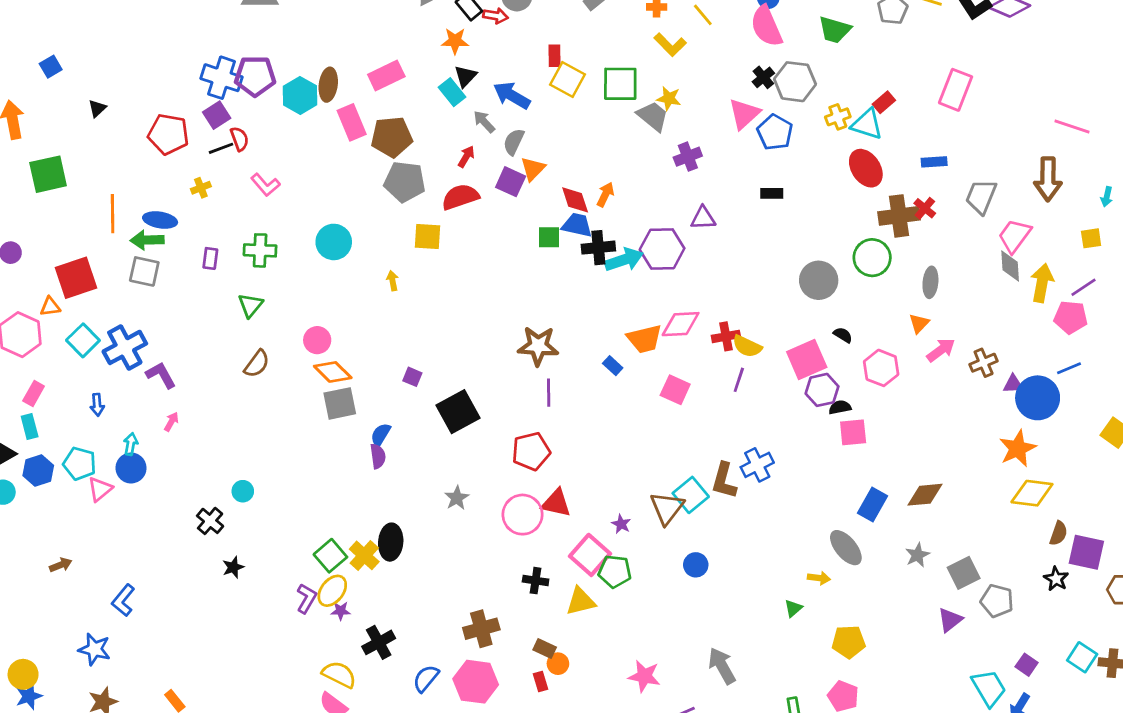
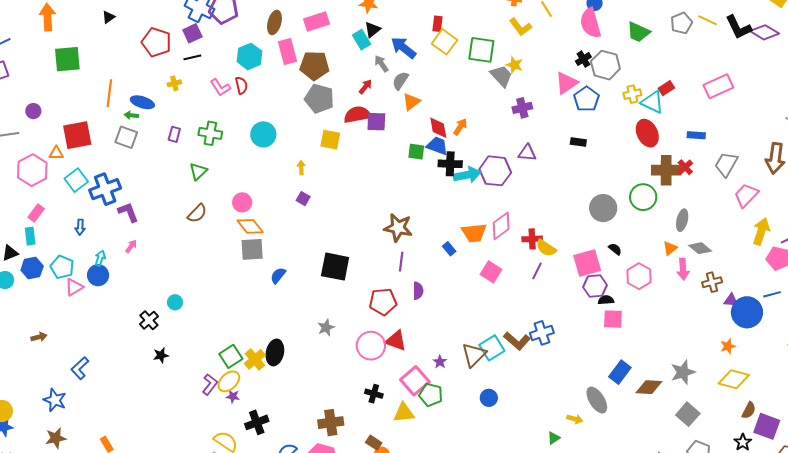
pink rectangle: (956, 90) -> (718, 86), turned 36
cyan hexagon: (300, 95) -> (249, 56), moved
red semicircle: (240, 139) -> (241, 85), moved
purple square: (511, 182) -> (376, 122), moved, turned -30
green arrow: (147, 240) -> (131, 115), size x0.6
gray diamond: (1010, 266) -> (700, 248), moved, turned -55
pink diamond: (681, 324) -> (501, 226), turned -40
pink arrow: (941, 350) -> (683, 269), turned 115
purple square: (412, 377) -> (303, 199), moved
black square: (458, 412) -> (335, 267), turned 32
orange star: (1018, 449) -> (728, 346), size x0.6
purple semicircle: (378, 456) -> (418, 291), moved
brown L-shape: (724, 481) -> (517, 341), turned -72
brown diamond: (925, 495) -> (649, 387), moved
gray star: (917, 555) -> (683, 372), moved, size x1.4
gray square: (964, 573) -> (688, 414), moved, turned -30

